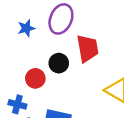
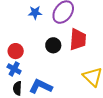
red circle: (35, 78) -> (16, 51), moved

